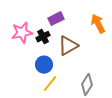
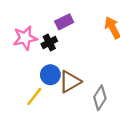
brown triangle: (68, 46) -> (70, 82), moved
yellow line: (50, 84) -> (34, 97), moved

